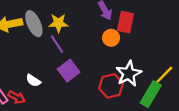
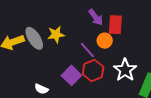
purple line: (57, 44) -> (87, 50), moved
red hexagon: (111, 86) -> (93, 71), moved

